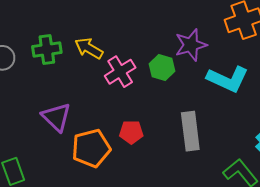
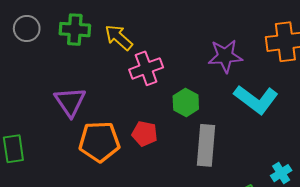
green hexagon: (162, 67) -> (186, 102), moved

